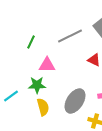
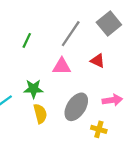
gray line: (70, 36) -> (71, 34), turned -30
pink triangle: (47, 65) -> (62, 66), moved

